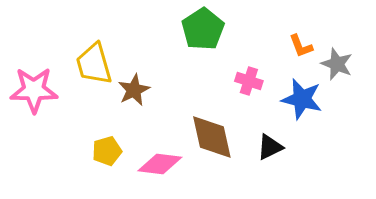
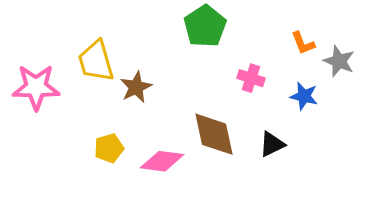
blue star: (302, 99) -> (304, 96), size x0.7

